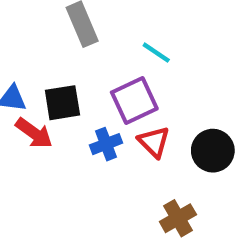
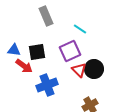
blue cross: (106, 144) -> (47, 85), moved, size x1.5
black circle: (213, 151) -> (94, 69), moved

